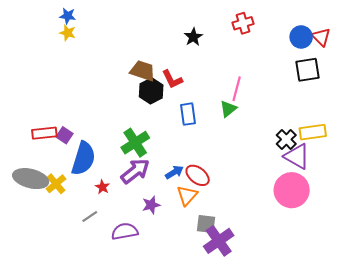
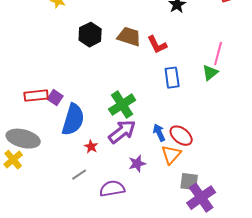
black hexagon: (151, 91) -> (90, 35), moved
blue arrow: (174, 172) -> (159, 133), turned -84
yellow cross: (56, 184) -> (13, 160), moved

